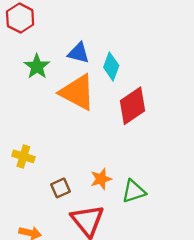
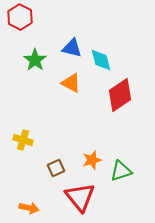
cyan diamond: (111, 66) -> (101, 60), turned -35
orange triangle: (77, 92) -> (71, 83), size x0.6

